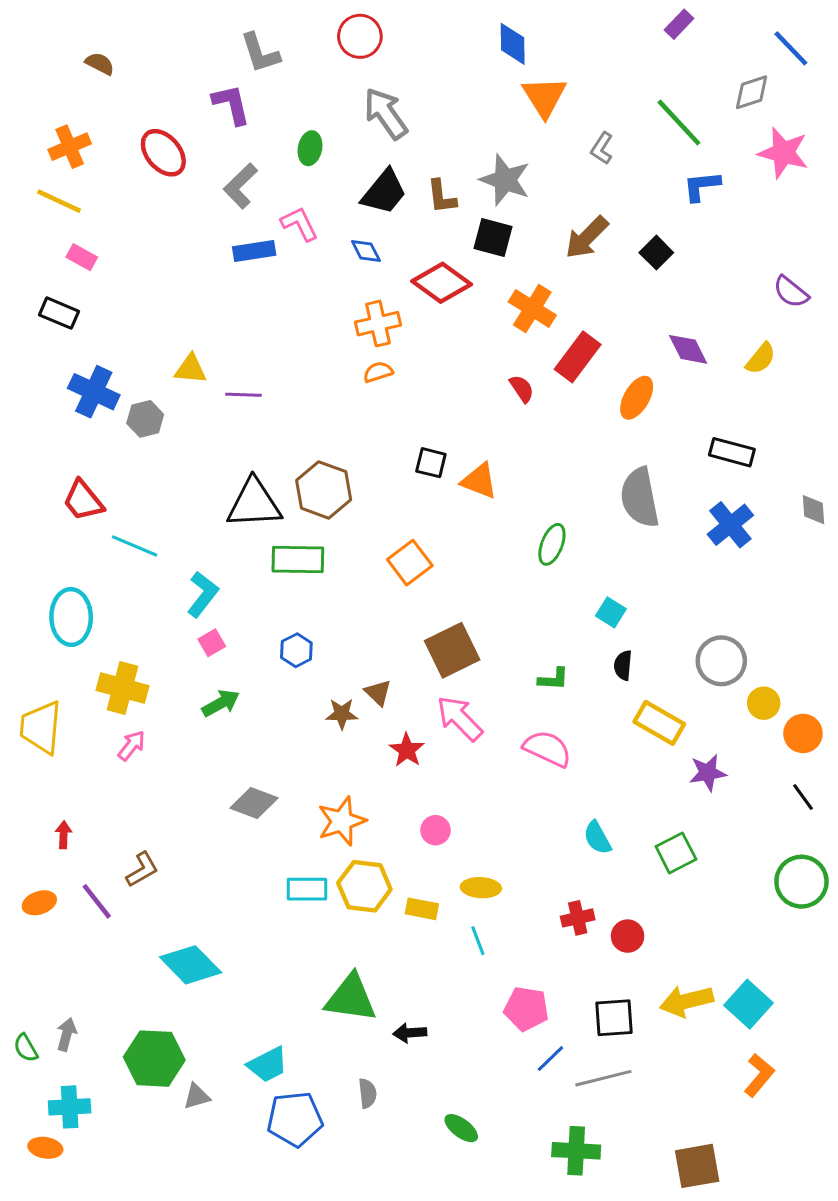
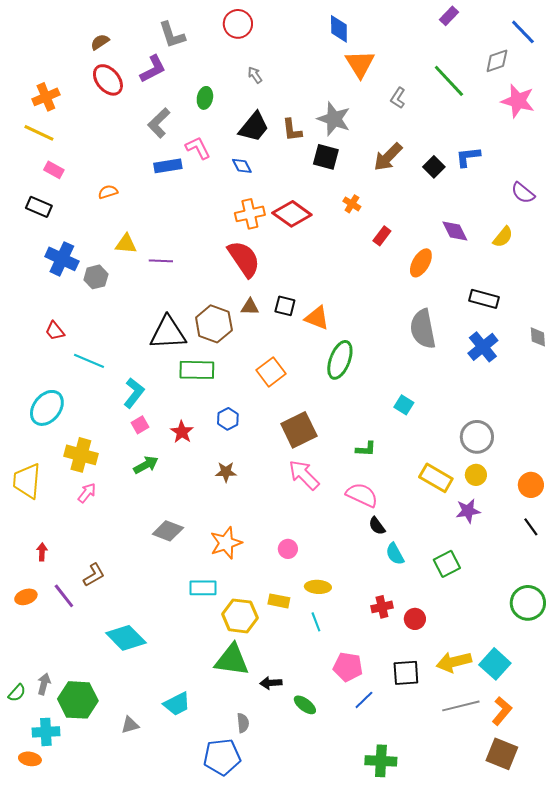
brown semicircle: (100, 64) -> (100, 42), moved, turned -60
purple L-shape: (231, 104) -> (153, 69), turned 76
gray arrow: (386, 113) -> (255, 75), size x0.5
red ellipse: (163, 153) -> (108, 80), moved
blue L-shape: (702, 186) -> (468, 157), moved
red diamond: (442, 283) -> (292, 214), moved
orange cross: (532, 308) -> (352, 204), size x0.6
red rectangle: (578, 357) -> (382, 236), size x0.6
orange semicircle: (378, 372) -> (108, 192), moved
red semicircle: (522, 389) -> (244, 259), moved, size x2.0
red trapezoid: (83, 501) -> (55, 331), size x0.7
green ellipse: (552, 544) -> (340, 360), moved, size x1.4
cyan ellipse: (71, 617) -> (47, 408), turned 39
blue hexagon: (296, 650) -> (228, 419), moved
black semicircle: (623, 665) -> (377, 526), moved, turned -42
brown triangle: (378, 693) -> (250, 307), moved, turned -42
yellow circle: (764, 703) -> (476, 475), moved
red star: (407, 750) -> (182, 432), moved
green circle: (801, 882) -> (528, 603), moved
yellow hexagon: (364, 886) -> (240, 616), moved
green semicircle: (26, 1048) -> (17, 693), turned -108
green hexagon: (154, 1059) -> (78, 700), moved
gray line: (603, 1078) -> (461, 706), moved
blue pentagon: (295, 1119) -> (222, 757), moved
green ellipse: (461, 1128) -> (305, 705), moved
brown square: (697, 1166) -> (502, 754), moved, turned 32

